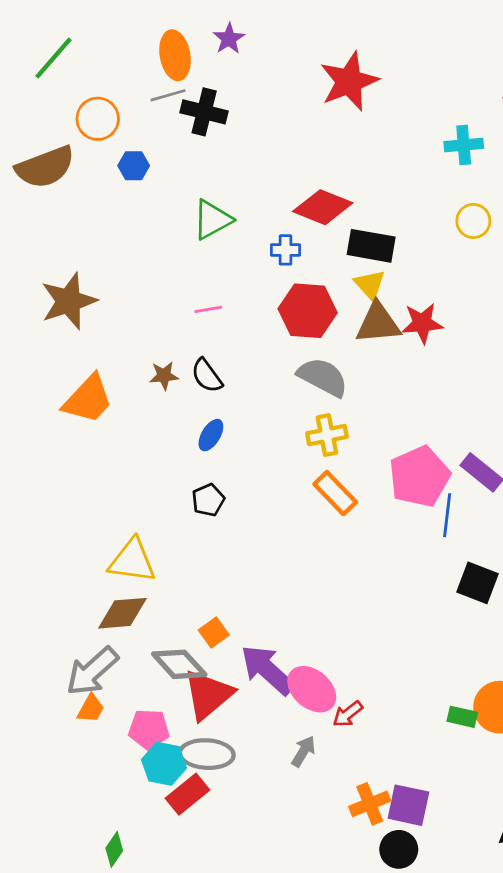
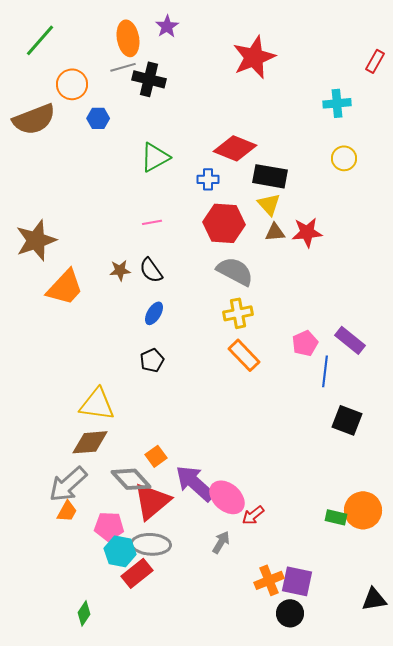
brown star: (69, 301) -> (36, 240), moved
brown triangle: (378, 323) -> (275, 232), size x0.6
pink pentagon: (419, 476) -> (305, 343), size x0.6

